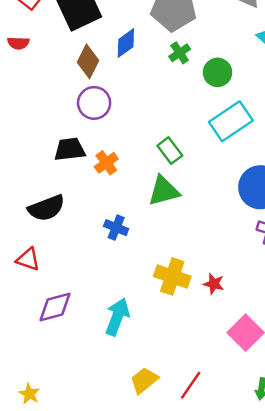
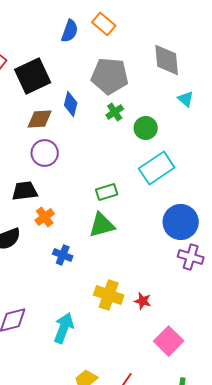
blue diamond: (126, 43) -> (71, 104), turned -40
brown diamond: (88, 61) -> (40, 119), turned 60
green rectangle: (170, 151) -> (107, 192), turned -70
orange cross: (106, 163) -> (45, 217), moved

